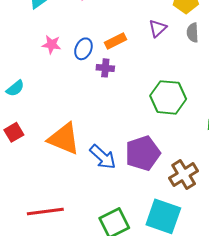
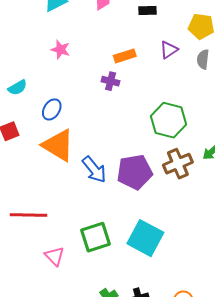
blue ellipse: (83, 49) -> (52, 109), moved
brown cross: (184, 175) -> (178, 164), moved

